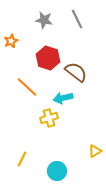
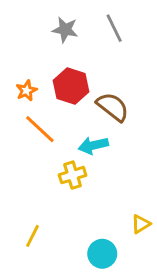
orange star: (11, 41) -> (27, 90), moved
cyan circle: (57, 171) -> (102, 254), moved

